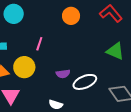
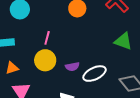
yellow circle: (24, 67) -> (45, 60), moved

